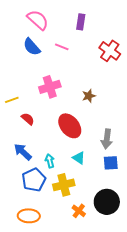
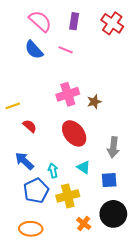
purple rectangle: (81, 22) -> (74, 21), moved
red cross: (110, 51) -> (112, 23), moved
pink cross: (50, 87) -> (68, 94), moved
blue square: (111, 163) -> (109, 180), moved

